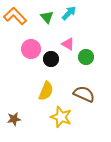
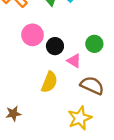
pink triangle: (68, 44) -> (74, 61), moved
yellow star: (61, 117) -> (80, 118), moved, turned 30

